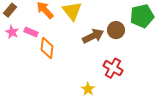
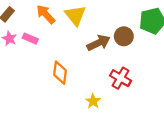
orange diamond: (47, 48) -> (60, 73), moved

